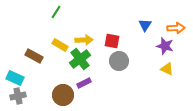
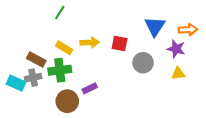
blue triangle: (145, 25) -> (155, 26), size x1.5
green cross: (80, 59) -> (60, 70), moved, turned 30
gray circle: (119, 61) -> (143, 63), moved
yellow triangle: (167, 69) -> (178, 73), turned -32
gray cross: (18, 96) -> (33, 78), moved

